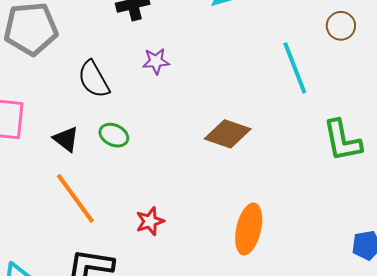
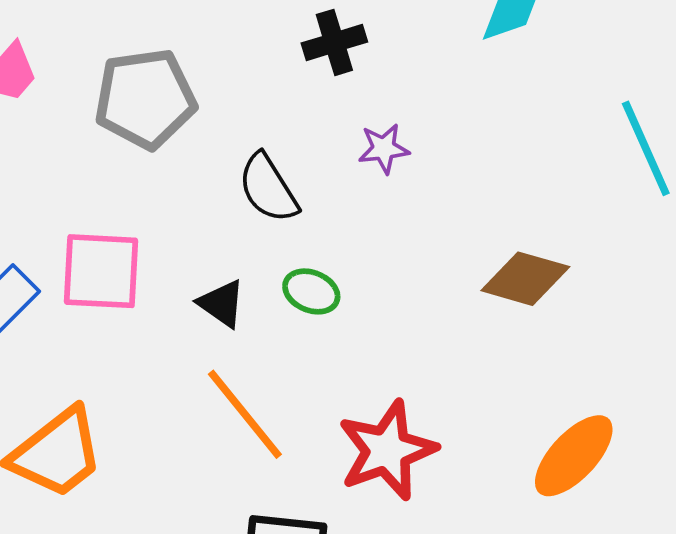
red star: (150, 221) -> (387, 450), size x1.8
orange ellipse: (249, 229) -> (574, 456), turned 33

